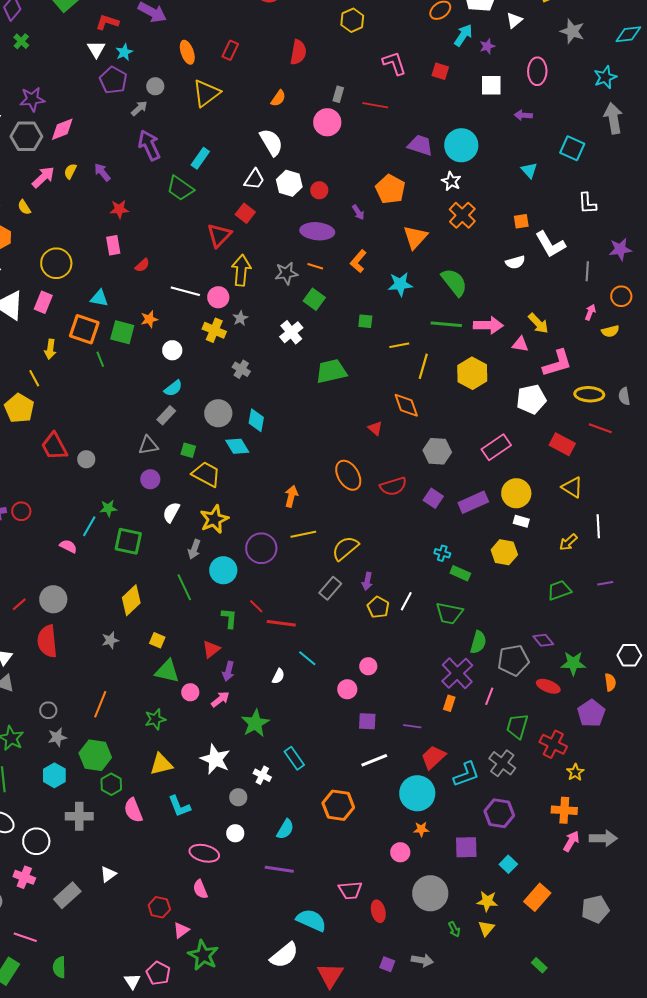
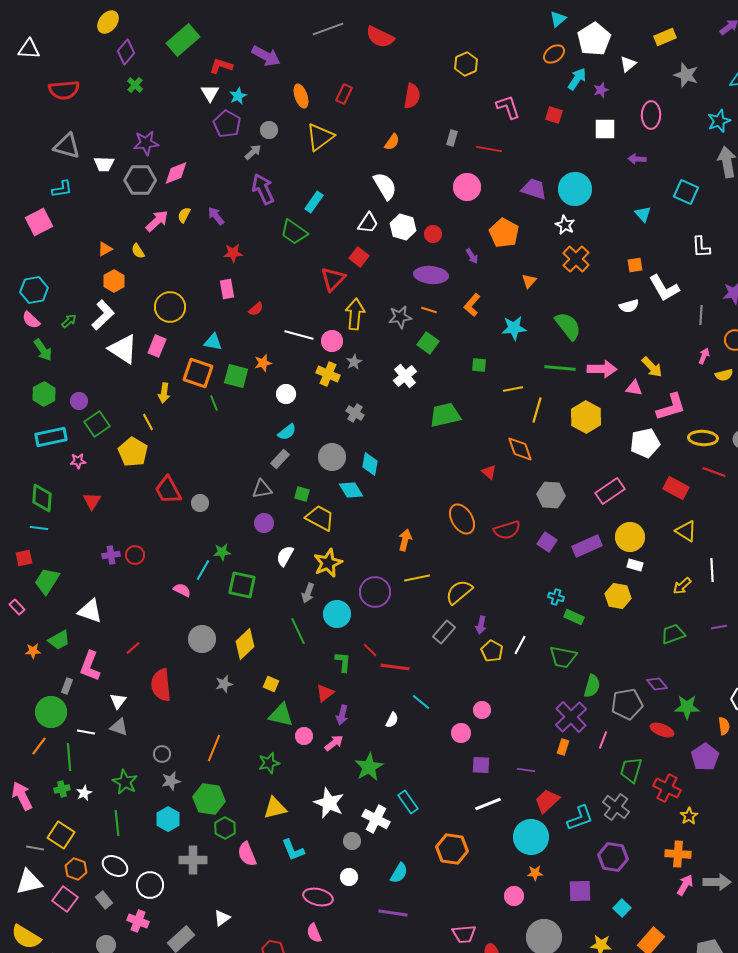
pink circle: (327, 122) -> (467, 187), moved
orange triangle: (415, 237) -> (529, 281), size x0.6
gray circle: (53, 599) -> (202, 639), moved
white cross: (262, 775) -> (376, 819), size x1.5

